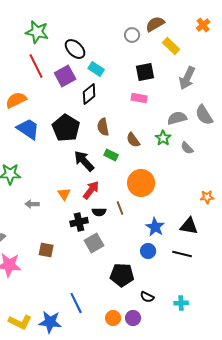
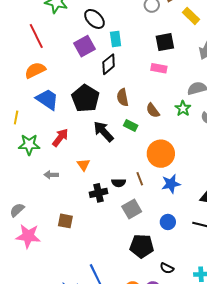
red line: (36, 66) -> (36, 36), moved
cyan rectangle: (96, 69) -> (116, 39), turned 49
red arrow: (91, 190) -> (60, 138), moved
blue star: (155, 227) -> (171, 184), moved, turned 30
gray square: (94, 243) -> (132, 209), moved

